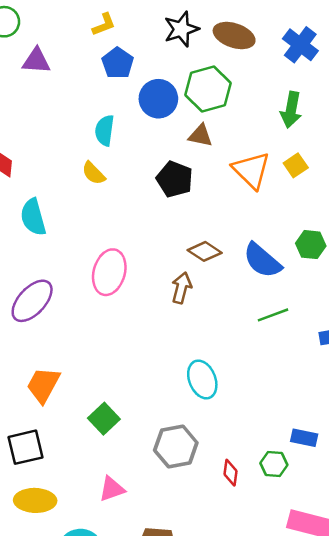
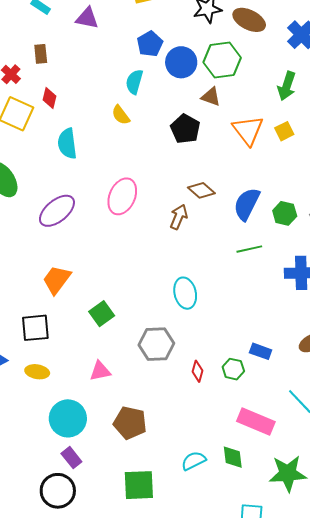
blue pentagon: (118, 63) -> (150, 44), moved
green hexagon: (311, 245) -> (285, 213), moved
blue semicircle: (262, 260) -> (247, 204), turned 68
yellow ellipse: (35, 500) -> (37, 372), size x0.7

